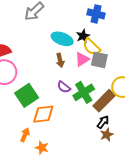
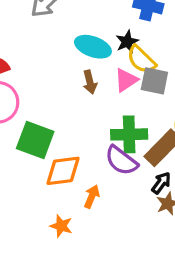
purple semicircle: (64, 87) -> (121, 161), moved, size x1.5
green cross: (84, 92) -> (129, 134), turned 30
green square: (27, 95) -> (35, 140), turned -35
orange arrow: (25, 135) -> (92, 196), moved

